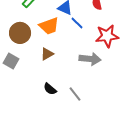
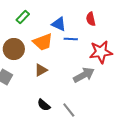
blue line: (77, 23) -> (71, 39), turned -40
gray arrow: (90, 59) -> (84, 75), turned -35

